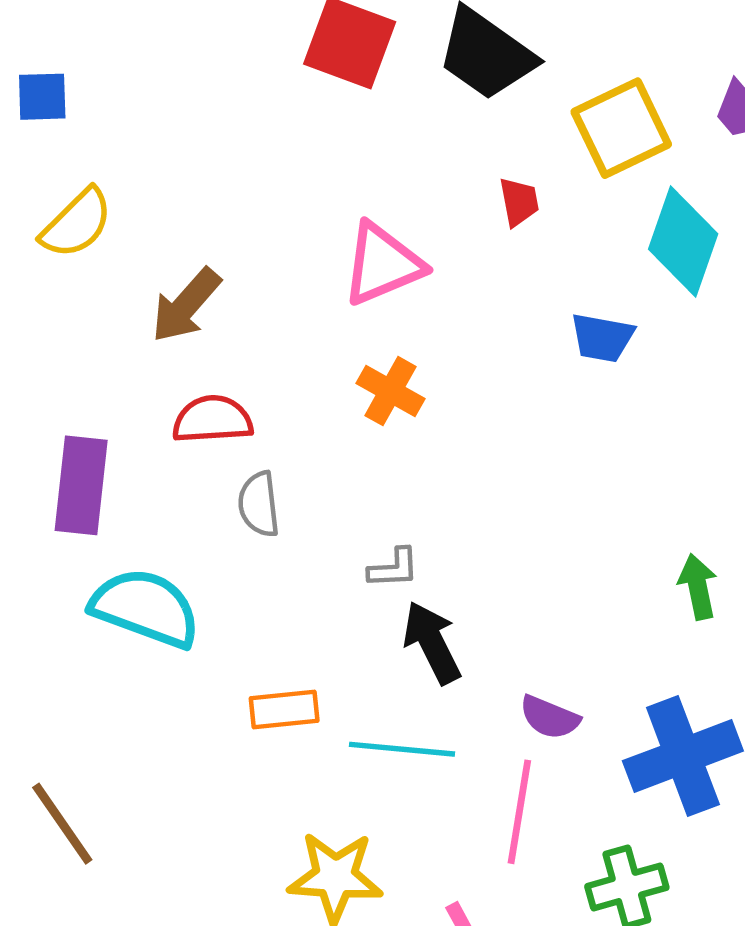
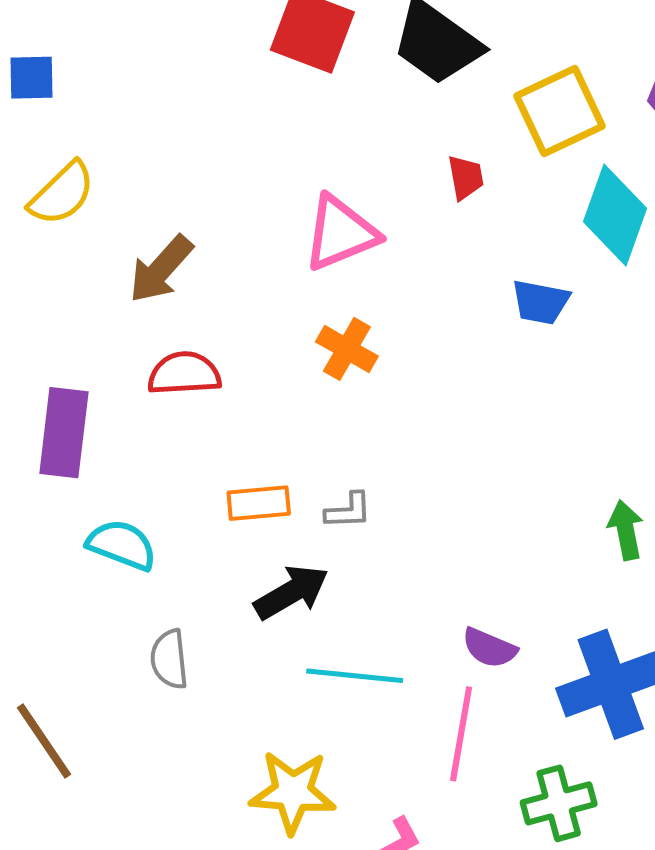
gray semicircle: (259, 504) -> (169, 659), moved
cyan semicircle: (146, 608) -> (122, 545), size x0.7
black arrow: (432, 643) -> (291, 592), moved, turned 86
orange rectangle: (284, 709) -> (259, 503), moved

